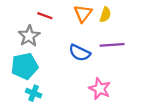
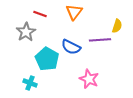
yellow semicircle: (105, 15) -> (117, 26), moved
cyan pentagon: (25, 66) -> (47, 59), moved, turned -30

